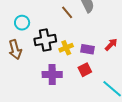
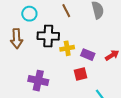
brown line: (67, 12) -> (66, 11), moved
purple cross: (52, 74) -> (38, 81), moved

